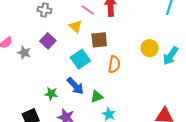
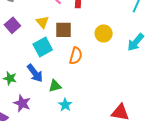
yellow triangle: (76, 26) -> (42, 22), moved
yellow circle: (150, 48) -> (104, 33), moved
cyan arrow: (171, 56) -> (136, 42), moved

